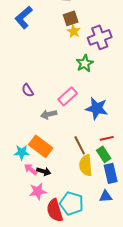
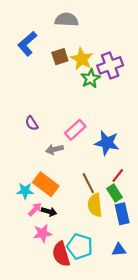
brown square: (71, 18) -> (60, 57), moved
yellow star: (74, 31) -> (82, 59), size x1.5
green star: (85, 63) -> (91, 79), moved
red line: (107, 138) -> (118, 176), turned -40
pink arrow: (31, 169) -> (35, 209), turned 96
blue triangle: (106, 196) -> (119, 250), moved

